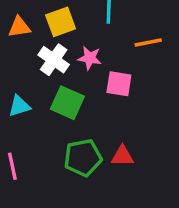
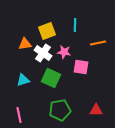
orange triangle: (19, 27) -> (25, 44), moved
red triangle: (122, 156) -> (96, 110), moved

